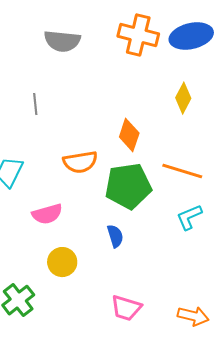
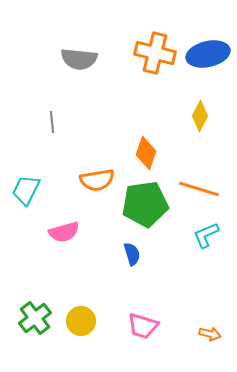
yellow circle: (62, 262) -> (81, 321), moved
orange arrow: (193, 316) -> (210, 334), size x0.7

